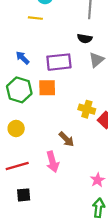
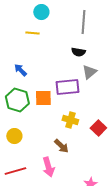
purple rectangle: (59, 62) -> (67, 87), moved
yellow cross: (87, 109) -> (70, 120), moved

